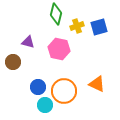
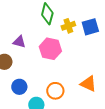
blue circle: (38, 87) -> (19, 87), moved
orange circle: (64, 91) -> (55, 91), size x0.7

